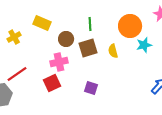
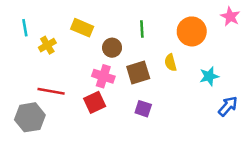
cyan star: (144, 45) -> (209, 76), moved
brown square: (88, 48) -> (138, 73), moved
pink cross: (59, 62) -> (103, 76), turned 30
red line: (17, 74) -> (51, 91), turned 45

